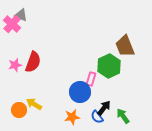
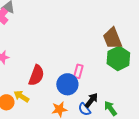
red semicircle: (33, 62) -> (36, 75), moved
green hexagon: (109, 66) -> (118, 58), moved

